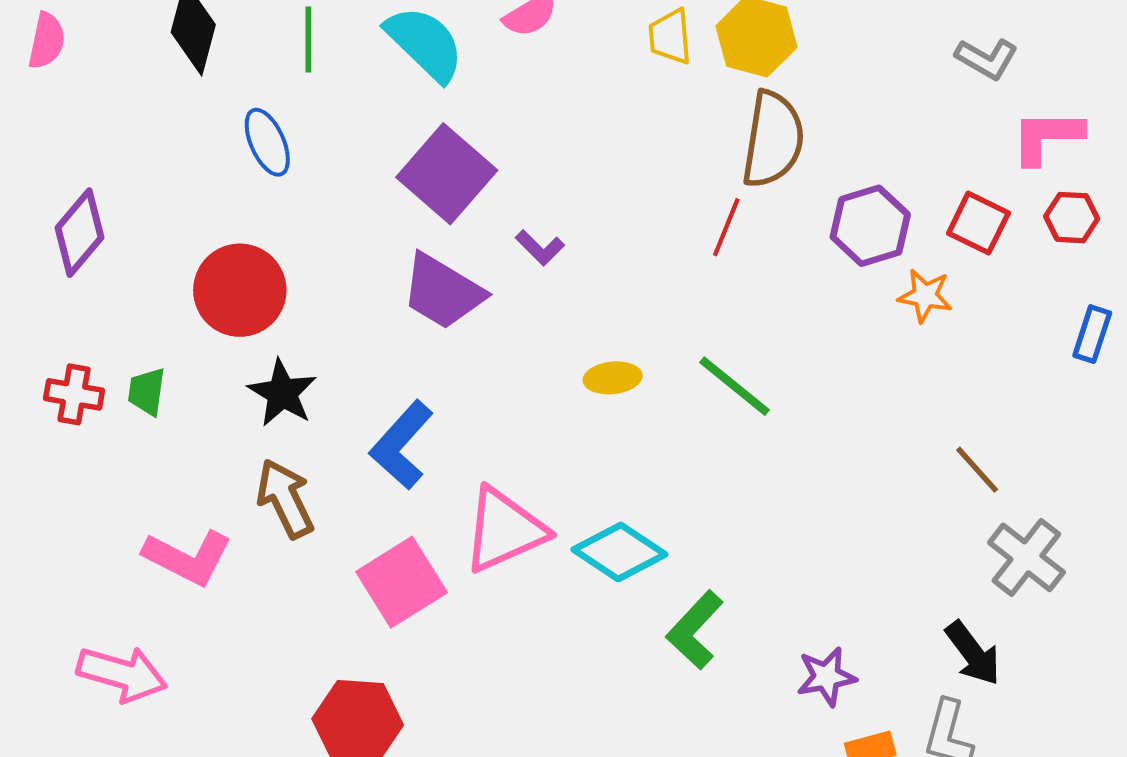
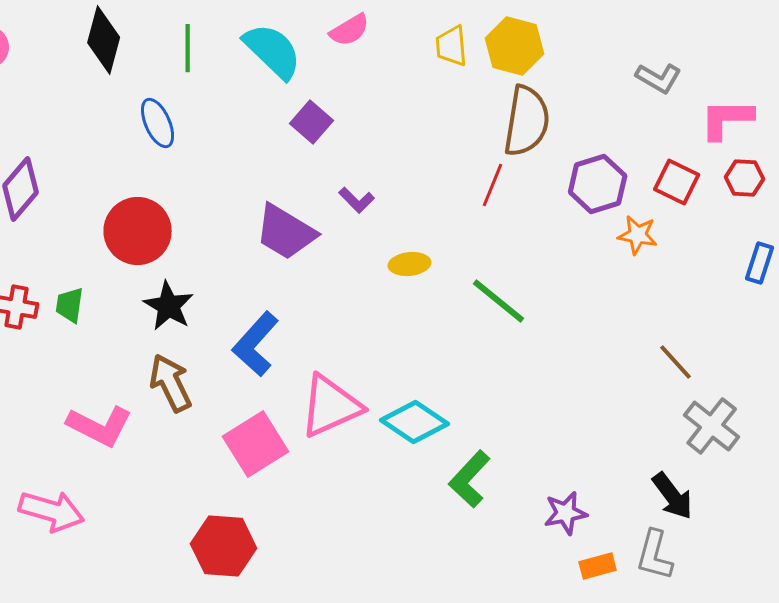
gray L-shape: (987, 59) -> (659, 78), moved
purple square: (447, 174) -> (312, 122), moved, size x0.6
yellow ellipse: (613, 378) -> (410, 264), moved

